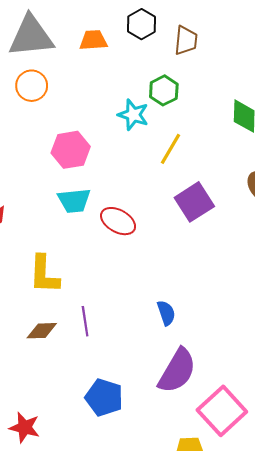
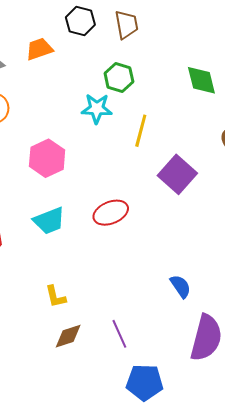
cyan trapezoid: (74, 201) -> (49, 221), moved
red ellipse: (118, 221) -> (111, 213), turned -36
yellow L-shape: (44, 274) -> (56, 297), moved, size x0.6
purple line: (85, 321) -> (119, 334), moved

